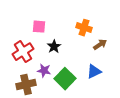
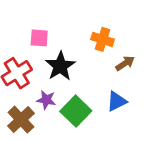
black star: (54, 47) -> (60, 66), size x1.5
brown cross: (26, 85) -> (21, 120), turned -30

